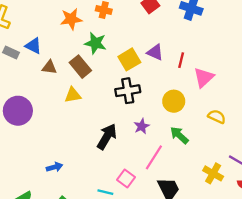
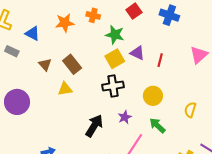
green star: (95, 43) -> (115, 35), moved
blue triangle: (33, 46) -> (32, 33), moved
brown triangle: (49, 67) -> (45, 65), turned 40
pink triangle: (204, 77) -> (199, 55), moved
yellow semicircle: (217, 117) -> (190, 110), turned -98

